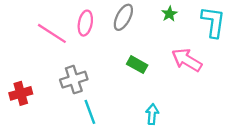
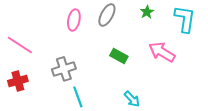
pink line: (52, 33) -> (20, 45), moved
cyan arrow: (152, 114) -> (132, 99), turned 132

